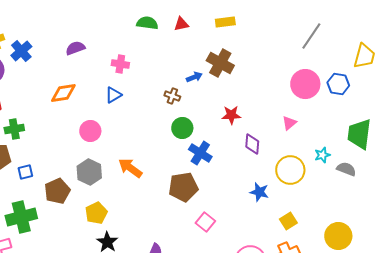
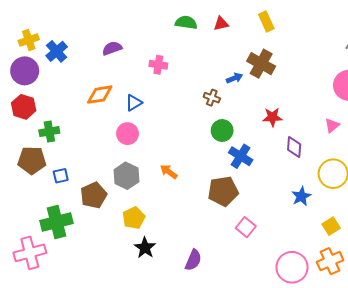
yellow rectangle: (225, 22) -> (266, 22), turned 72
blue triangle: (113, 95) -> (134, 103), moved
orange arrow: (130, 168) -> (169, 172), size x0.7
blue star: (259, 192) -> (301, 196), turned 30

